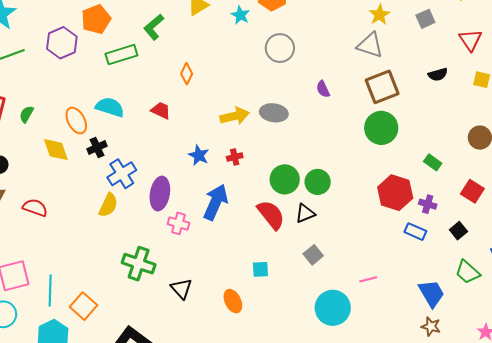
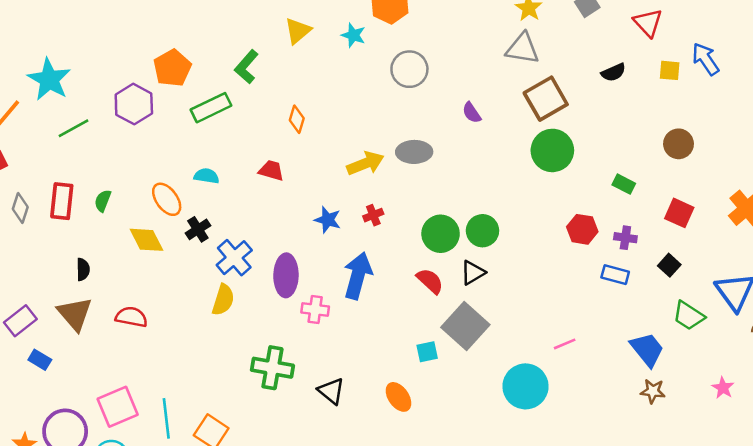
cyan semicircle: (110, 107) -> (207, 176), size x0.7
red hexagon: (395, 193) -> (582, 229), size x0.7
red semicircle: (271, 215) -> (430, 281), size x0.7
gray square: (313, 255) -> (465, 326), moved, size x1.8

